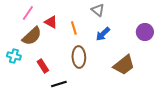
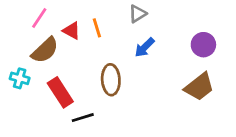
gray triangle: (98, 10) -> (137, 14), turned 48
orange line: (74, 28) -> (97, 28), moved
brown trapezoid: (124, 65) -> (199, 87), moved
red rectangle: (43, 66) -> (60, 92), size x1.5

